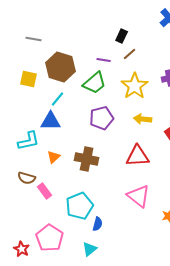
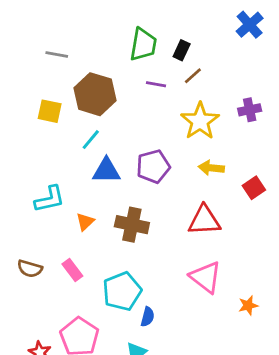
green trapezoid: (95, 83) -> (143, 45), moved, turned -40
blue triangle: (51, 121) -> (106, 171), moved
brown semicircle: (27, 178) -> (30, 269), moved

